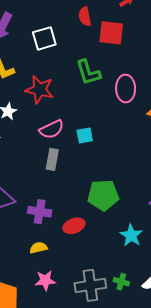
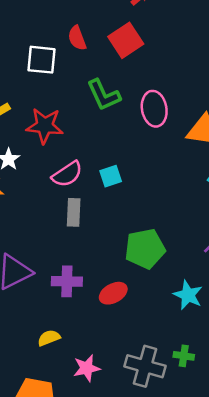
red semicircle: (85, 16) -> (77, 38), moved
red square: (111, 33) -> (126, 40), turned -32
white square: (44, 38) -> (41, 60), turned 30
yellow semicircle: (38, 248) -> (49, 338), moved
gray cross: (90, 285) -> (145, 366), turned 32

